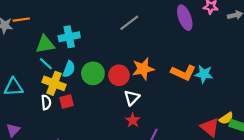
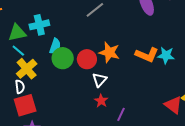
cyan semicircle: (69, 69) -> (55, 46), moved
orange star: (143, 69) -> (109, 52), turned 30
yellow cross: (54, 83) -> (27, 69), turned 30
red square: (66, 102) -> (25, 105), moved, size x1.6

